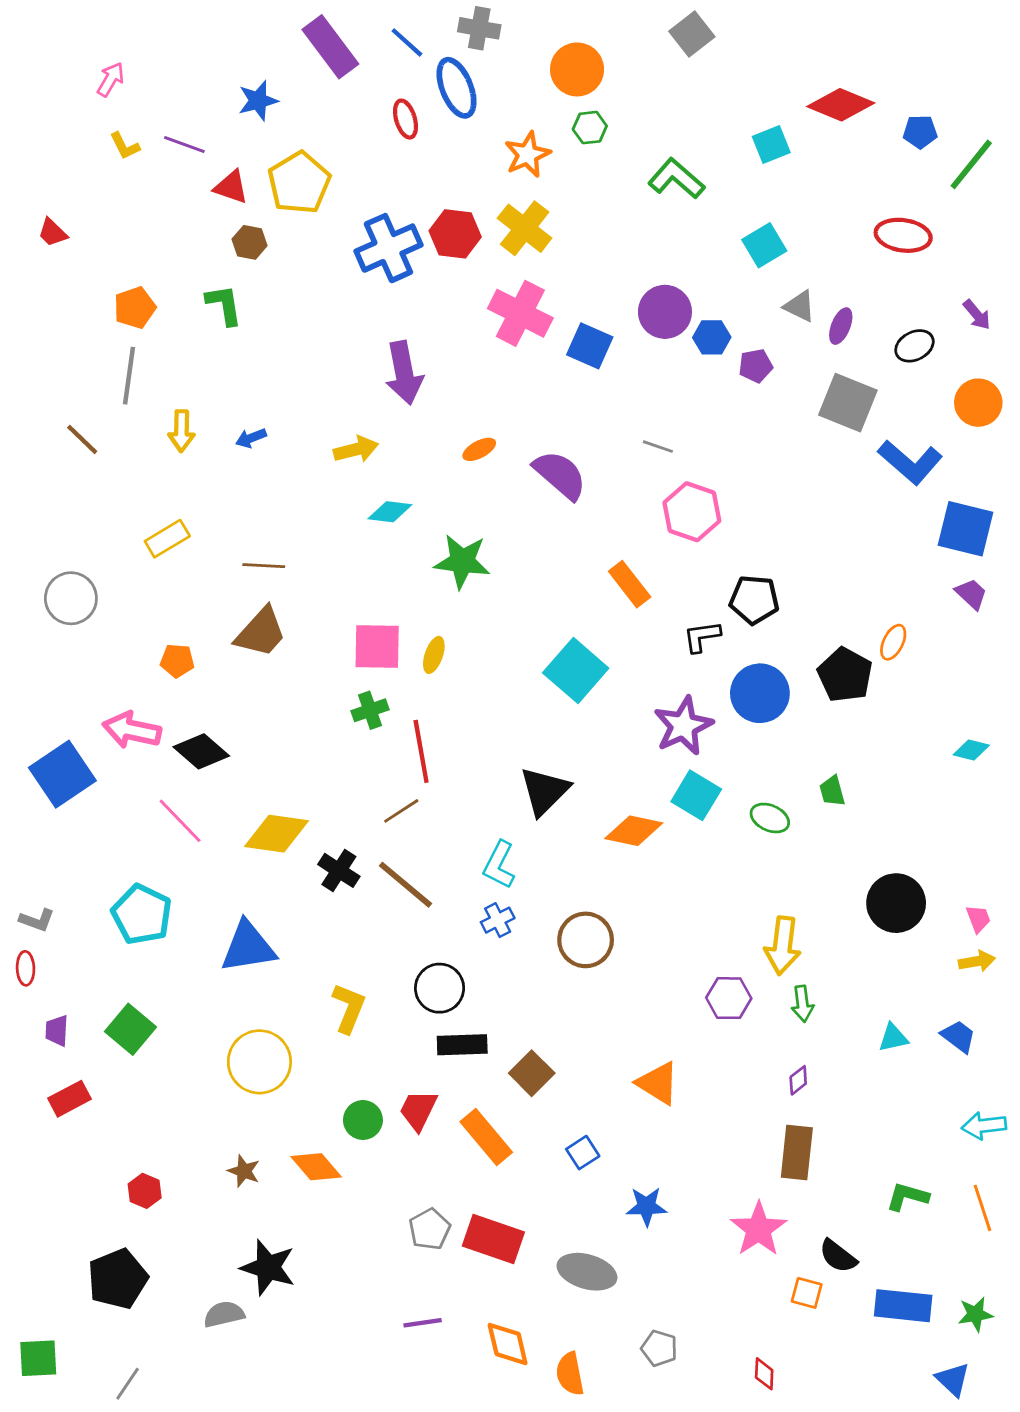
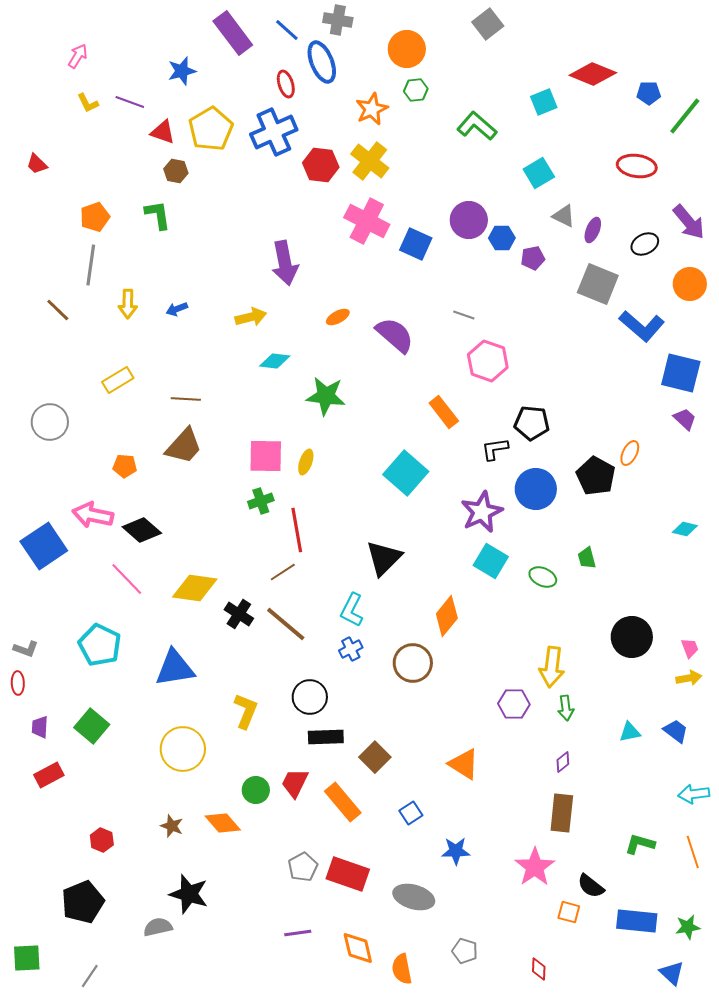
blue cross: (388, 248) -> (274, 132), moved
purple arrow: (977, 315) -> (689, 222), size x1.6
orange diamond: (634, 831) -> (447, 616), moved, turned -63

